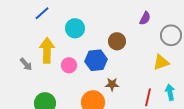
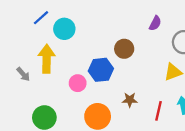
cyan circle: (75, 28) -> (64, 29), moved
pink circle: (69, 65) -> (78, 83), moved
brown star: (112, 84) -> (130, 100), moved

